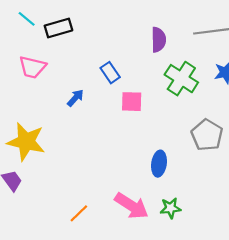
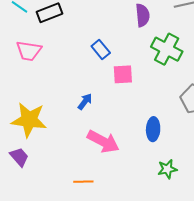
blue arrow: (75, 98) -> (85, 102), moved
pink arrow: (132, 206) -> (103, 141), moved
orange line: (79, 213) -> (83, 182), turned 48

